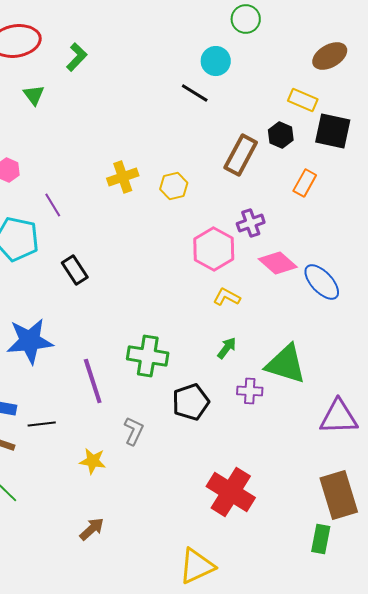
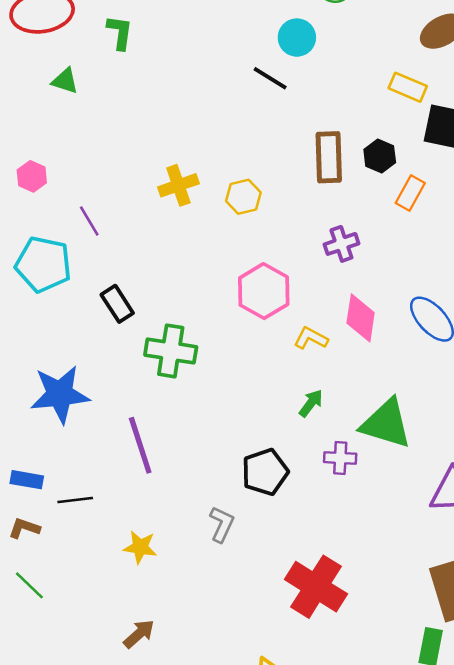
green L-shape: (77, 57) -> (120, 32), turned -36
green triangle: (34, 95) -> (65, 81), turned -35
black hexagon: (281, 135) -> (380, 156), moved
brown rectangle: (241, 155) -> (329, 157), turned -30
pink hexagon: (214, 249) -> (264, 291), moved
pink diamond: (278, 263) -> (361, 318), moved, turned 57
green cross: (148, 356) -> (171, 351), moved
gray L-shape: (134, 431) -> (222, 524), moved

